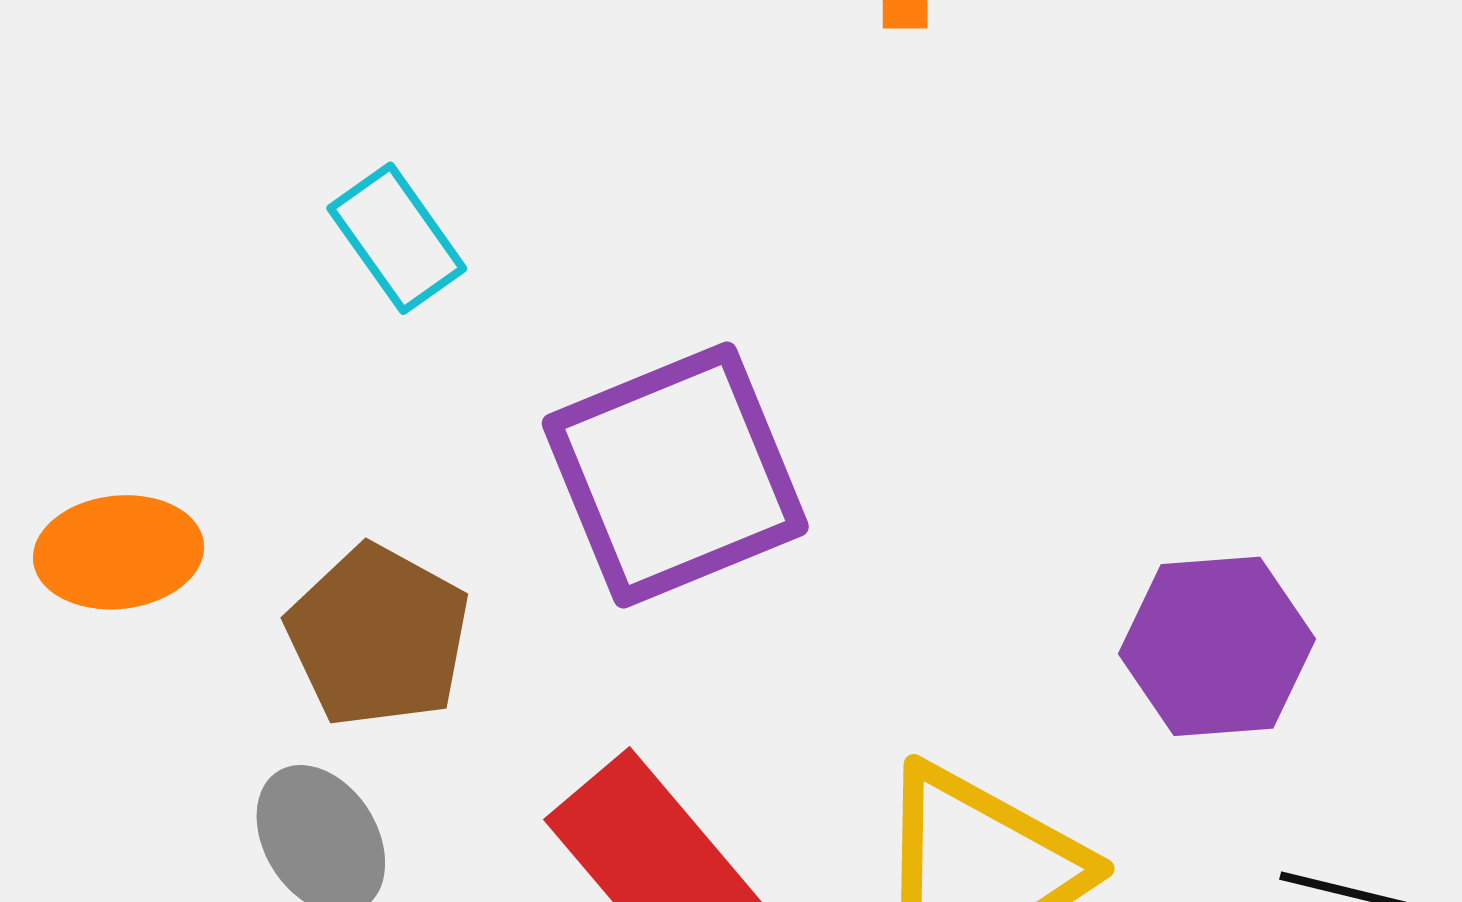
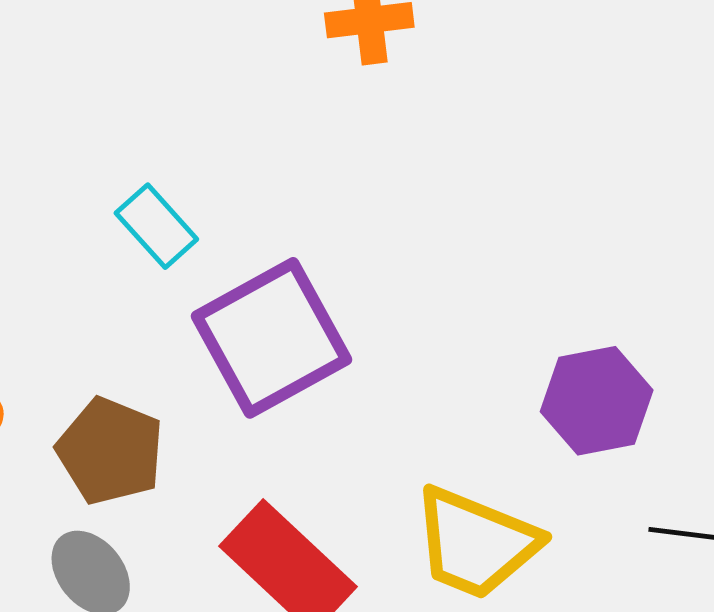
cyan rectangle: (397, 238) -> (156, 226), moved

